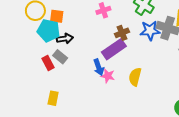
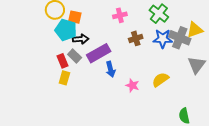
purple rectangle: (114, 49) -> (99, 53), moved
pink star: (108, 76) -> (132, 85), moved
yellow semicircle: (135, 77) -> (160, 80), moved, turned 36
yellow rectangle: (53, 98) -> (64, 78), moved

